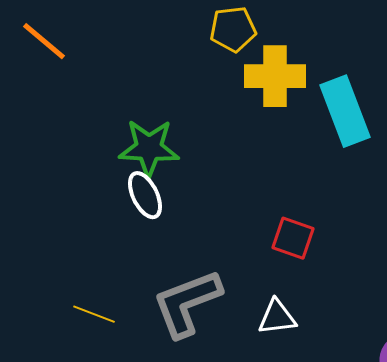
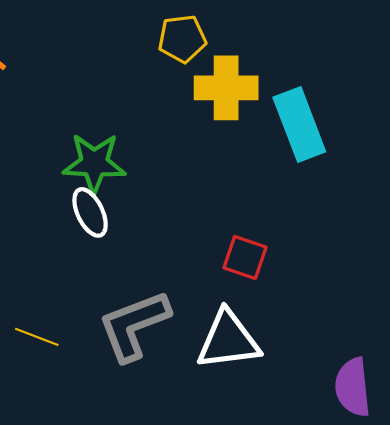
white triangle: (277, 317) -> (228, 340), size x1.6

